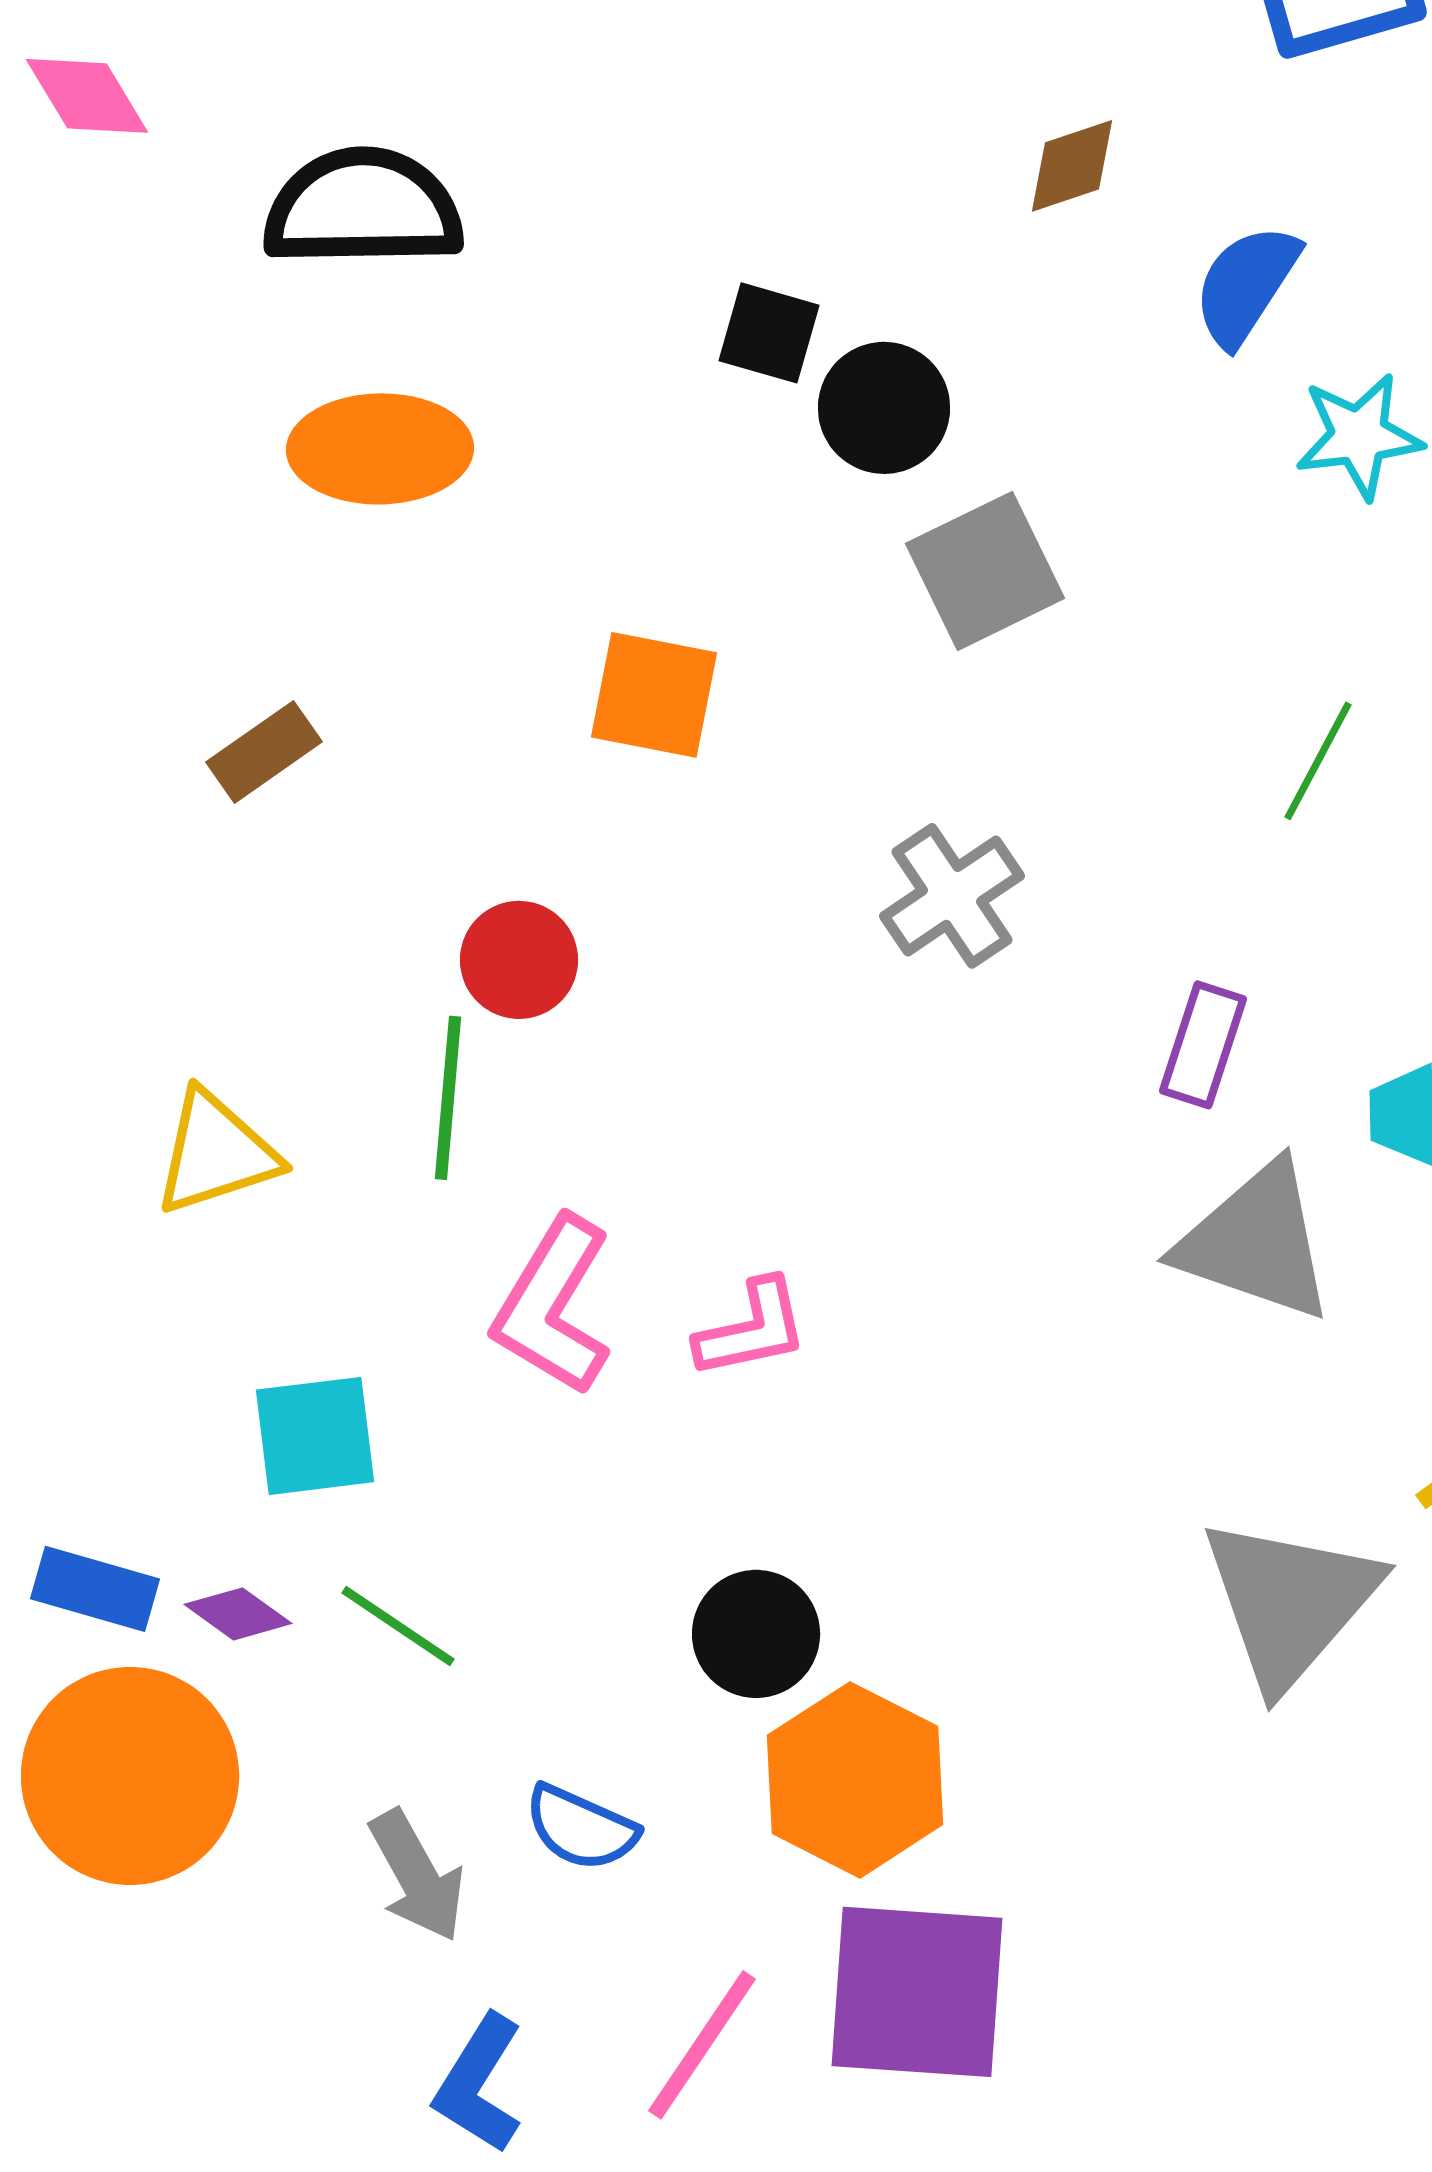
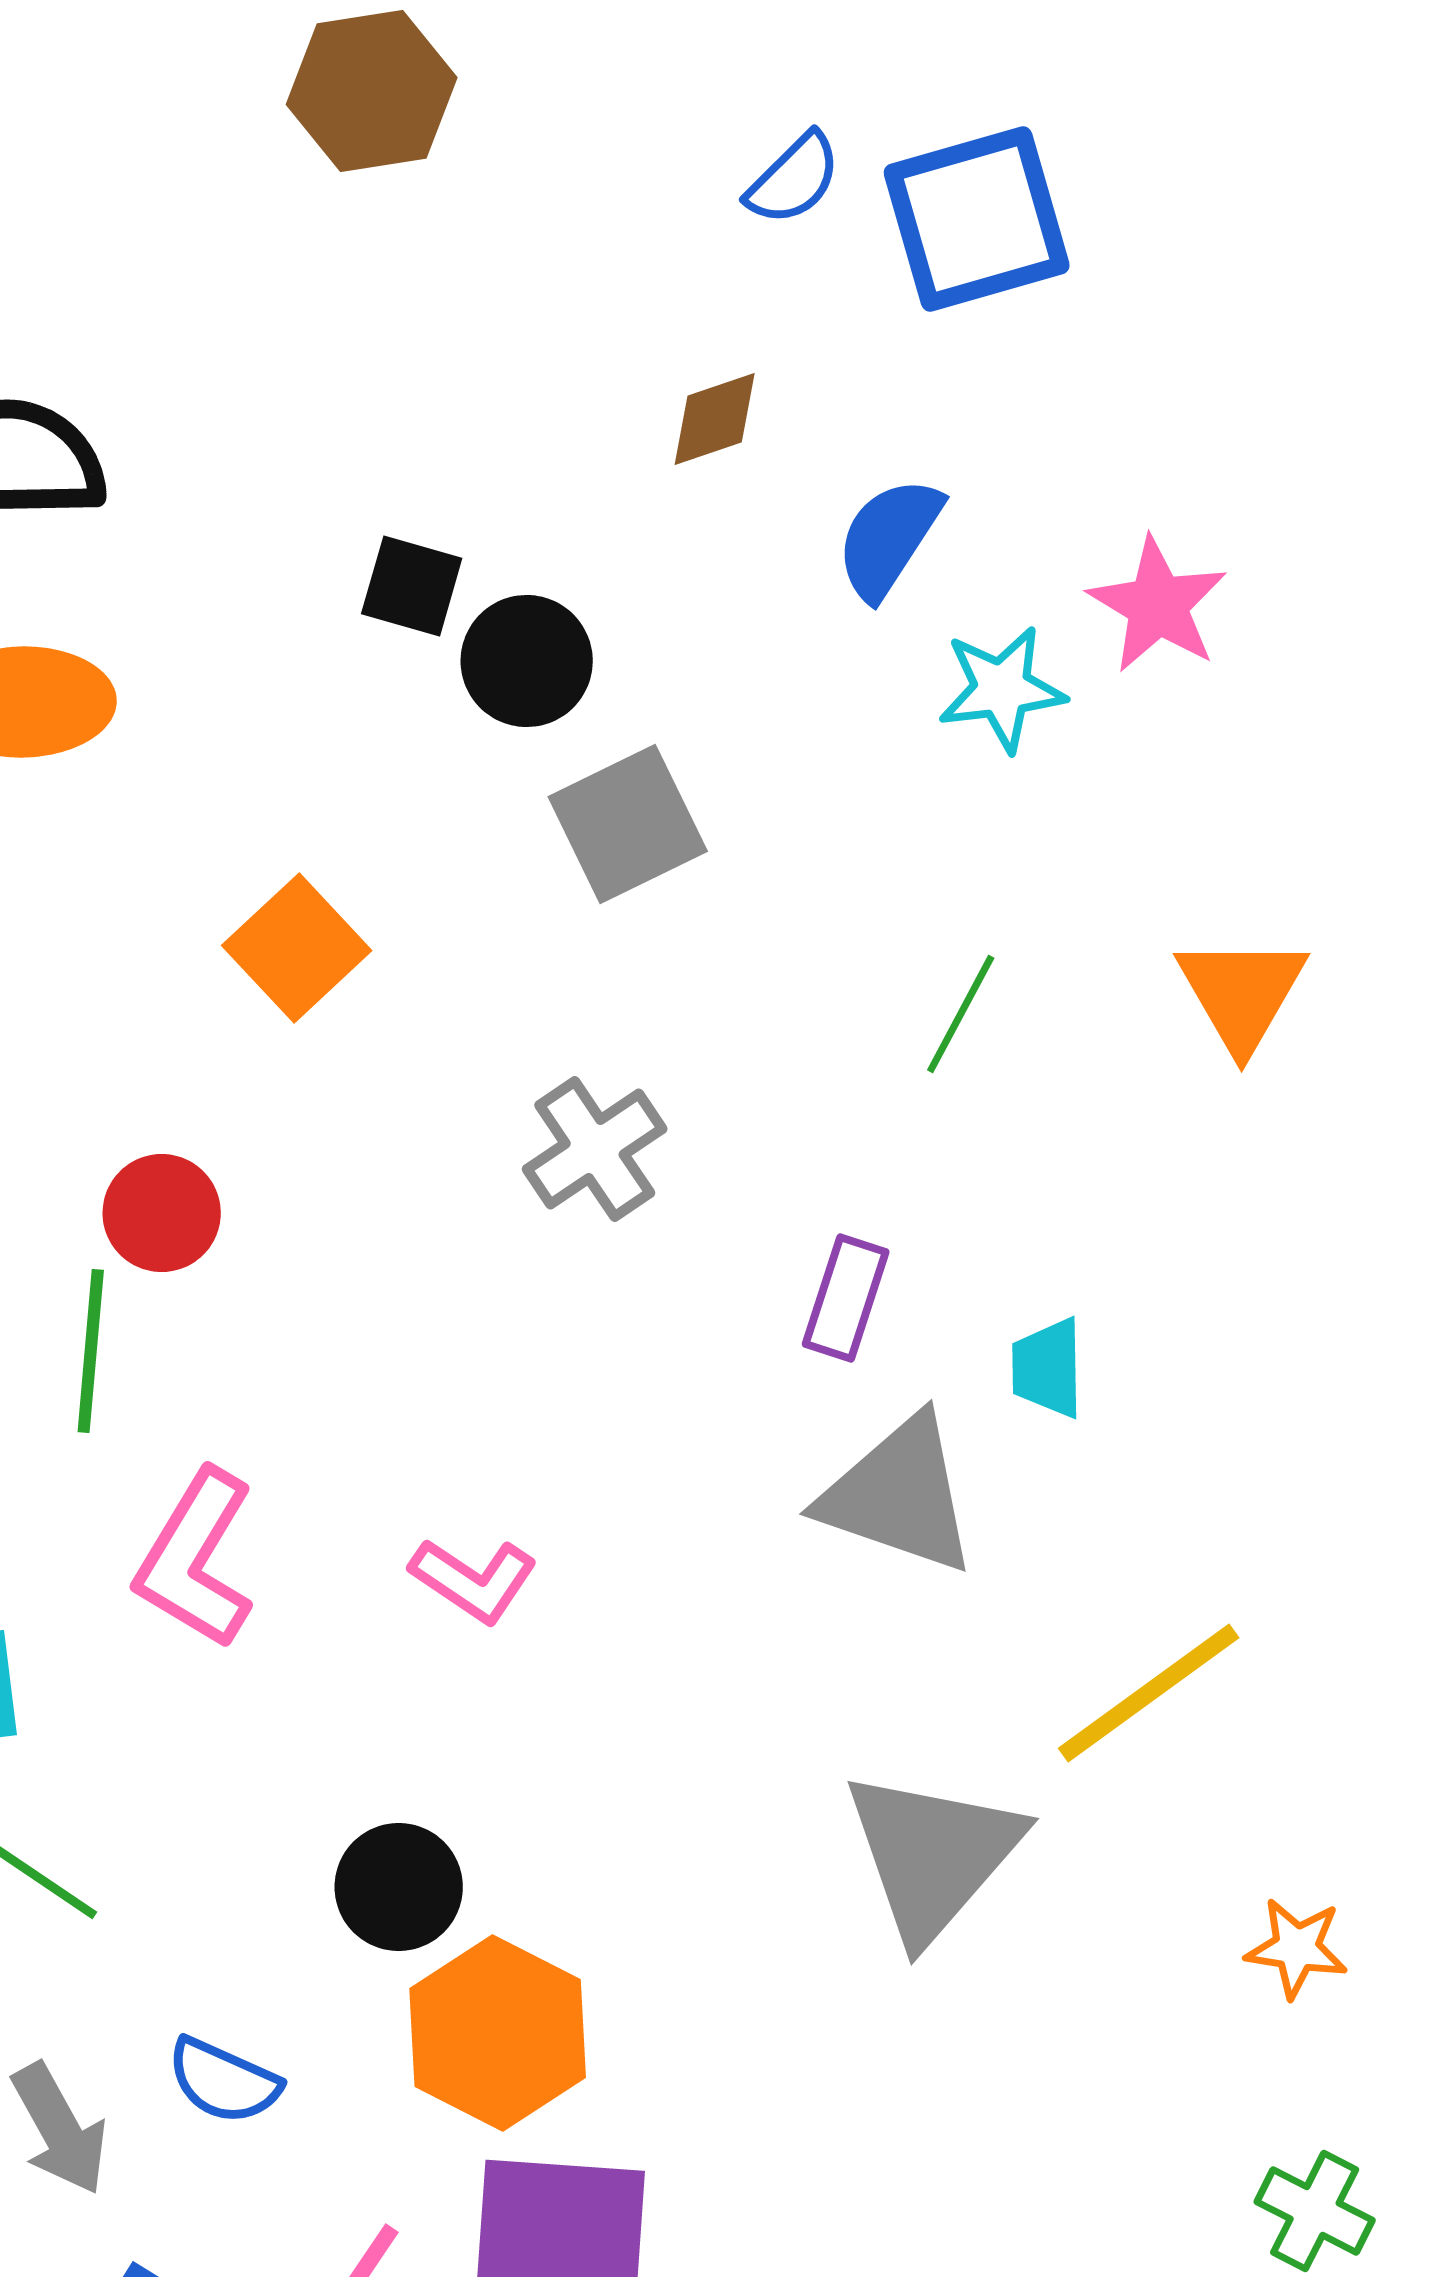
orange square: (654, 695) -> (297, 948), turned 36
pink L-shape: (752, 1329) -> (474, 1580), moved, turned 46

